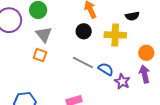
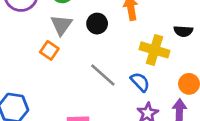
black circle: (84, 31) -> (97, 24), moved
blue semicircle: (106, 69) -> (140, 82), moved

